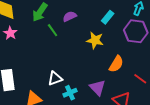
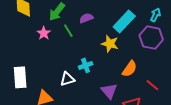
cyan rectangle: (108, 17) -> (124, 22), size x1.6
pink star: (10, 33) -> (44, 33), moved
cyan cross: (70, 93) -> (86, 65), moved

